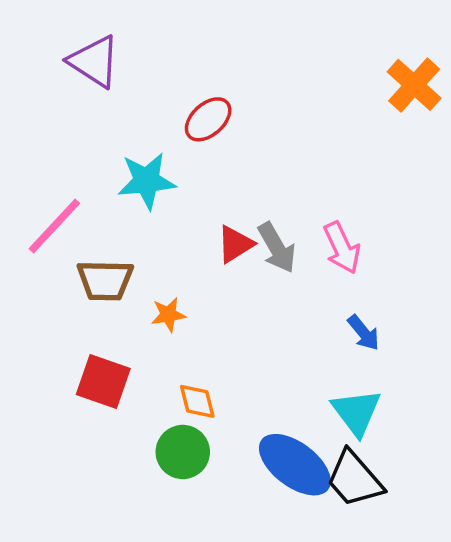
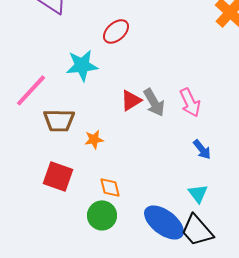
cyan triangle: (356, 412) -> (198, 193), size x0.7

